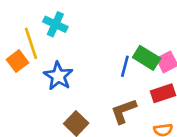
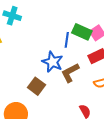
blue star: (58, 76) -> (52, 62), moved

